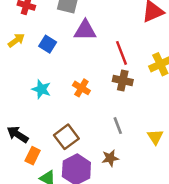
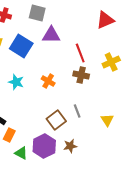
blue square: (48, 44) -> (21, 46), size x1.6
brown square: (66, 137) -> (56, 120), moved
brown star: (110, 158) -> (70, 146), moved

